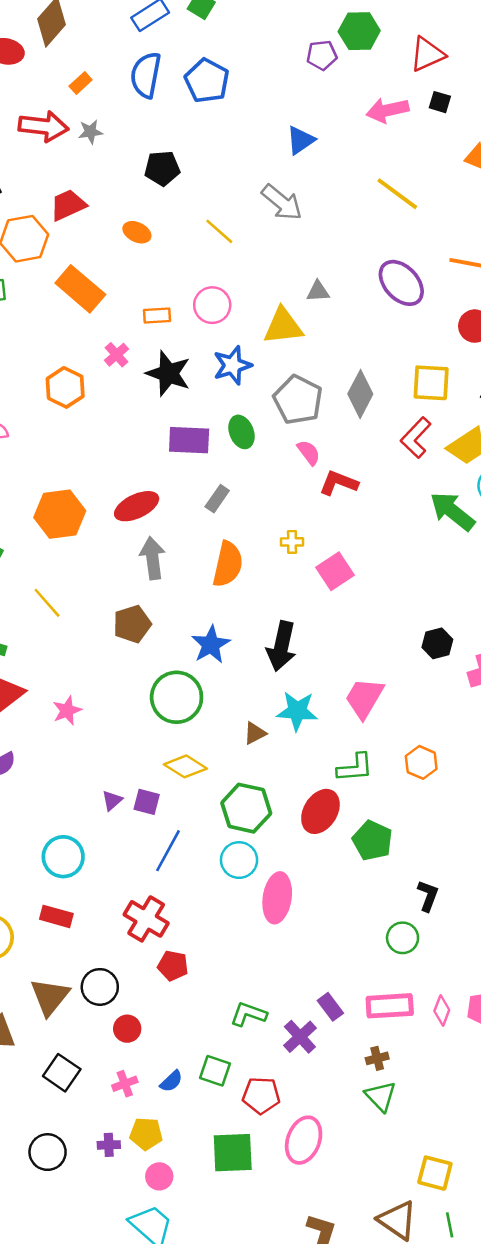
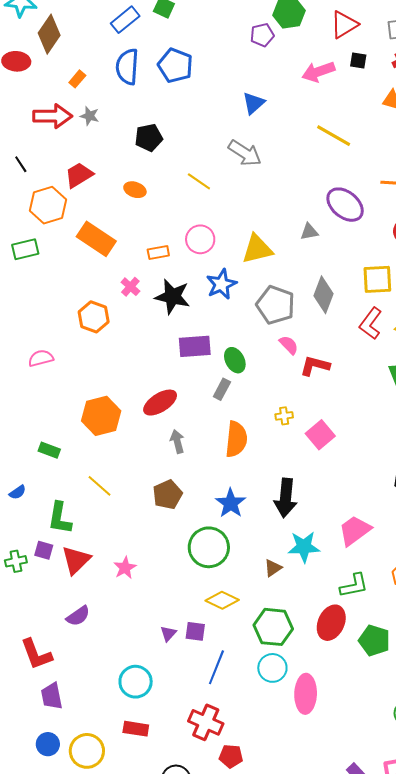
gray star: (90, 132) -> (90, 116), turned 30
gray triangle: (318, 291) -> (309, 232), moved
green ellipse: (241, 432) -> (235, 360), moved
gray arrow: (153, 558) -> (177, 441), size x0.7
pink trapezoid: (364, 698) -> (355, 531), turned 30

